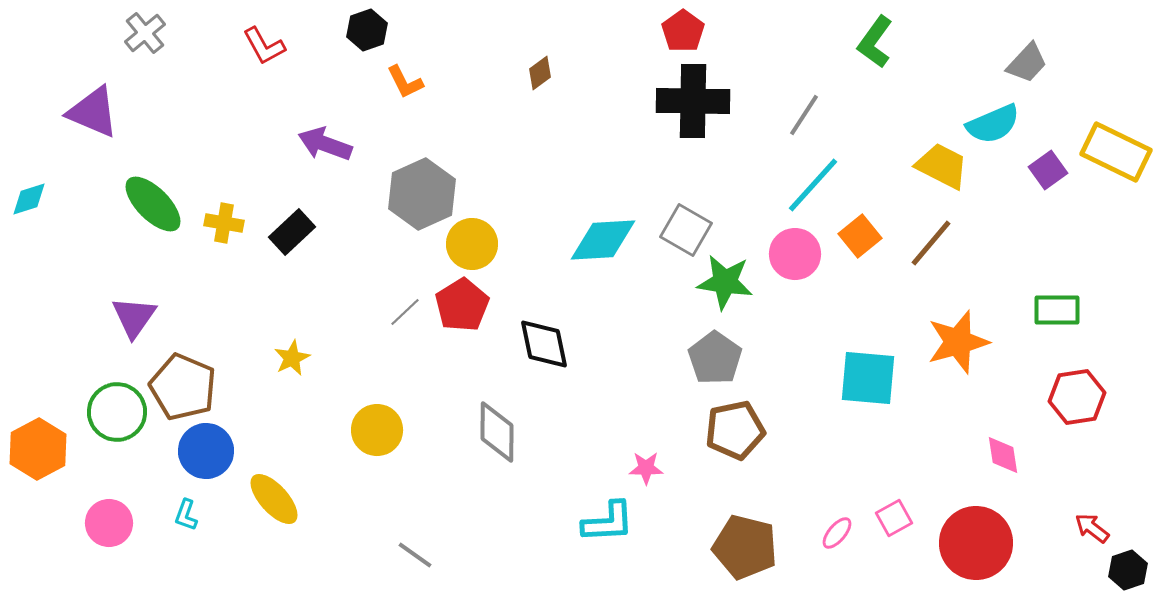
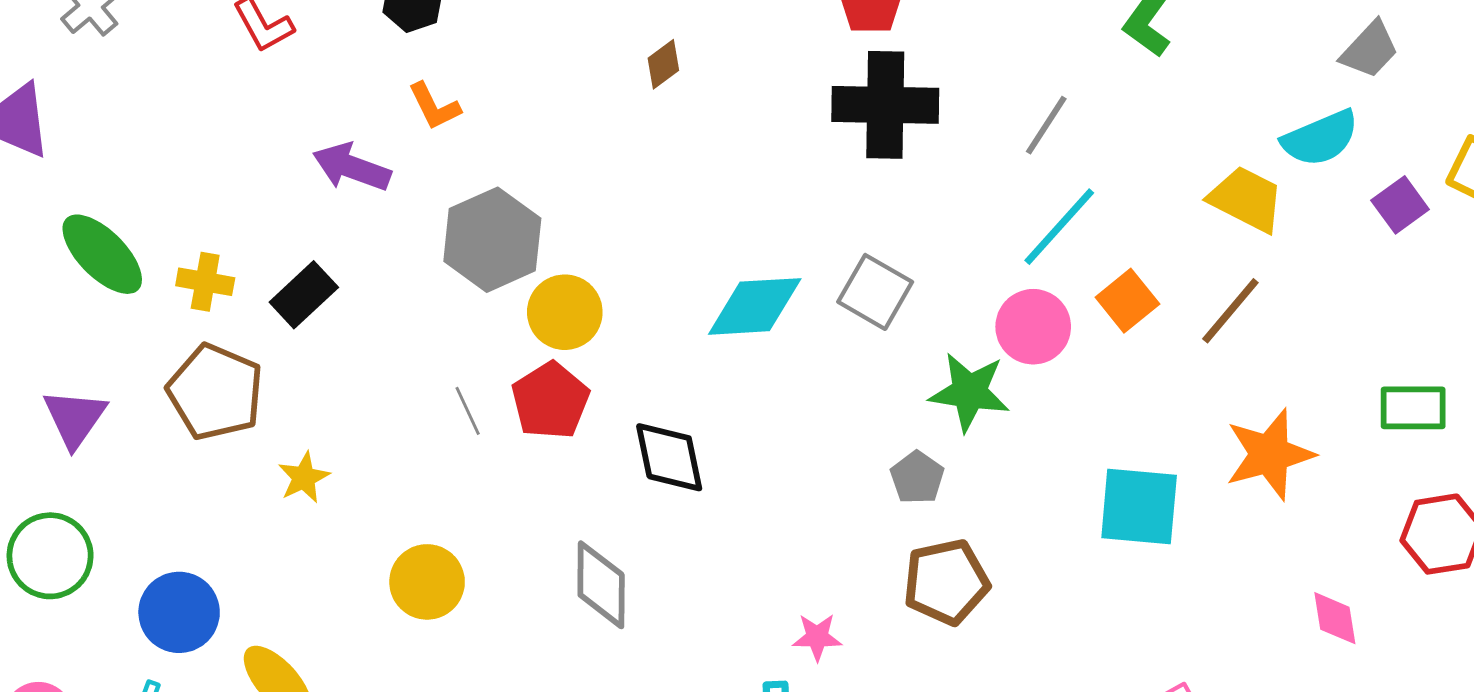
orange L-shape: (405, 82) -> (434, 106), moved
green star: (725, 282) -> (969, 392), moved
gray line: (405, 312) -> (468, 411), turned -72
gray pentagon: (715, 358) -> (917, 478), size x0.7
brown pentagon: (183, 387) -> (215, 392), moved

